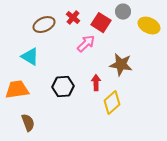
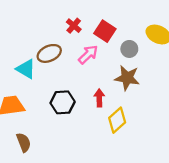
gray circle: (123, 12) -> (129, 49), moved
brown ellipse: (44, 25) -> (49, 53), moved

